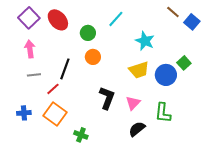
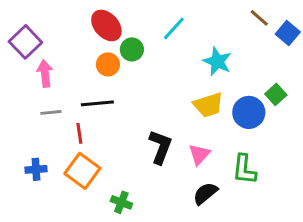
purple square: (29, 18) -> (25, 42), moved
red ellipse: (58, 20) -> (106, 25), moved
orange circle: (93, 57) -> (108, 64), moved
black line: (65, 69) -> (97, 103), turned 65
red line: (53, 89) -> (79, 133), turned -56

